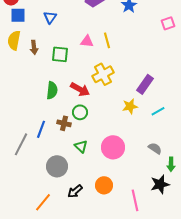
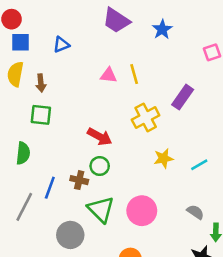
blue triangle: (50, 17) -> (61, 45), turned 32
green square: (60, 54) -> (41, 115), moved
yellow cross: (103, 74) -> (146, 117), moved
purple rectangle: (145, 84) -> (183, 97), moved
green semicircle: (52, 90) -> (23, 153), moved
green triangle: (81, 146) -> (101, 209), size x1.6

